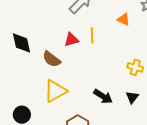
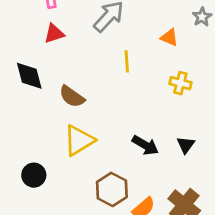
red triangle: (71, 40) -> (54, 34), moved
yellow cross: (135, 67) -> (180, 83), moved

